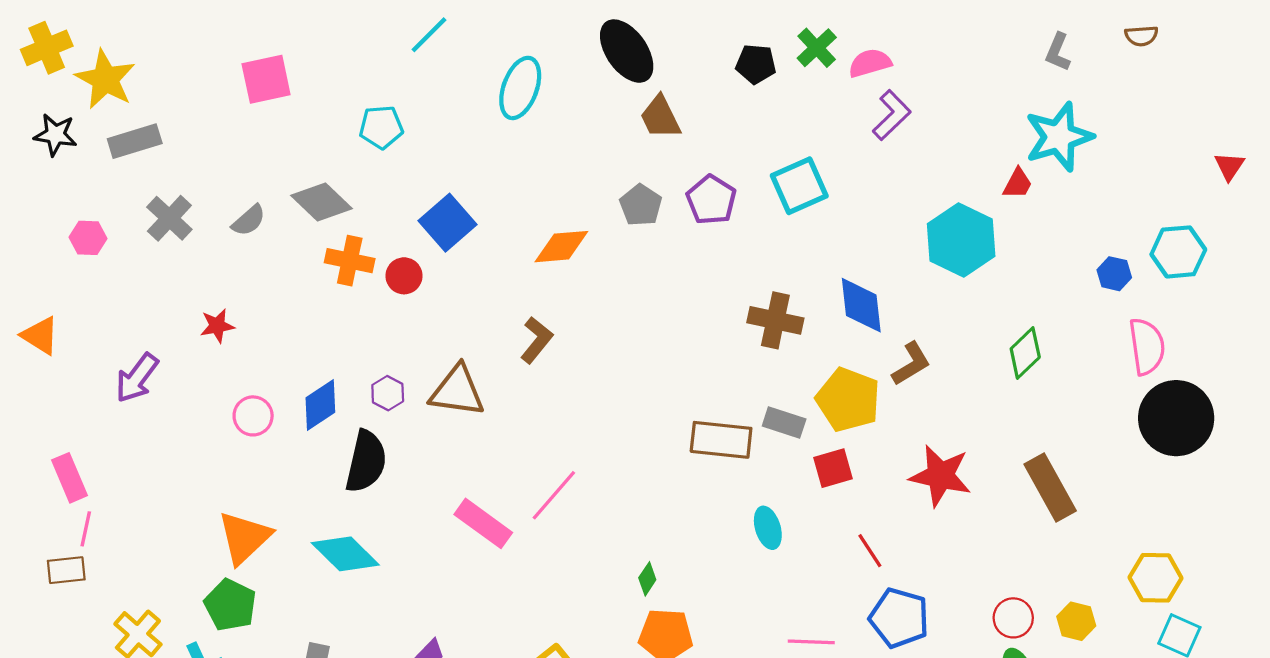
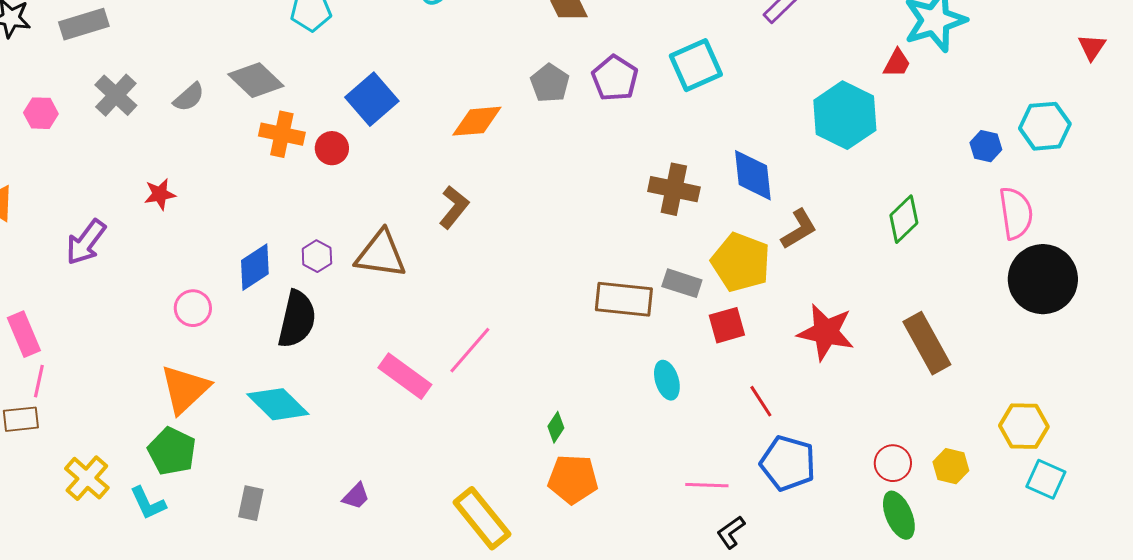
pink circle: (253, 416) -> (193, 308), moved

